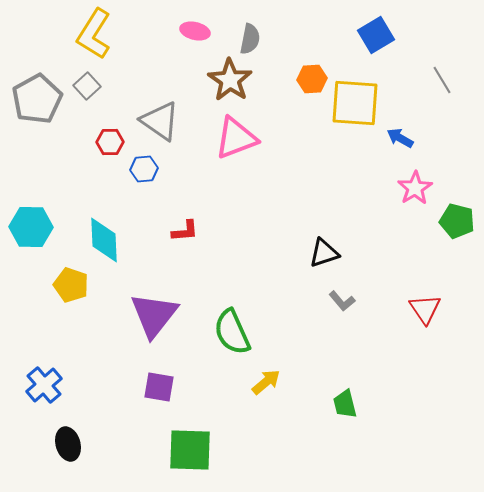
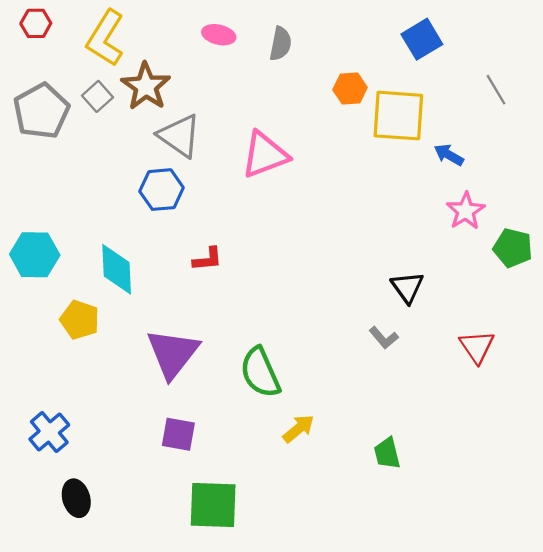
brown star: (230, 80) -> (146, 86), moved
red hexagon: (110, 142) -> (36, 23), moved
blue hexagon: (144, 169) -> (162, 190), size x1.4
black triangle: (324, 253) -> (407, 287), moved, turned -48

